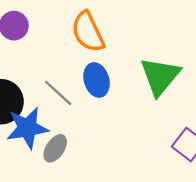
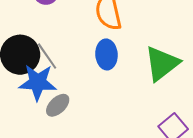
gray line: (58, 93) -> (47, 56), moved

